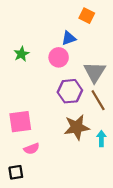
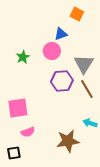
green star: (21, 54) -> (23, 57), moved
brown star: (77, 127) -> (68, 141), moved
cyan arrow: (101, 139) -> (90, 123), turned -72

